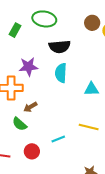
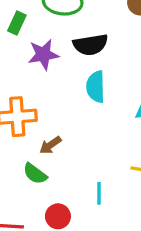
purple star: (28, 67) -> (43, 55), moved
cyan line: (58, 139) -> (99, 193), turned -64

